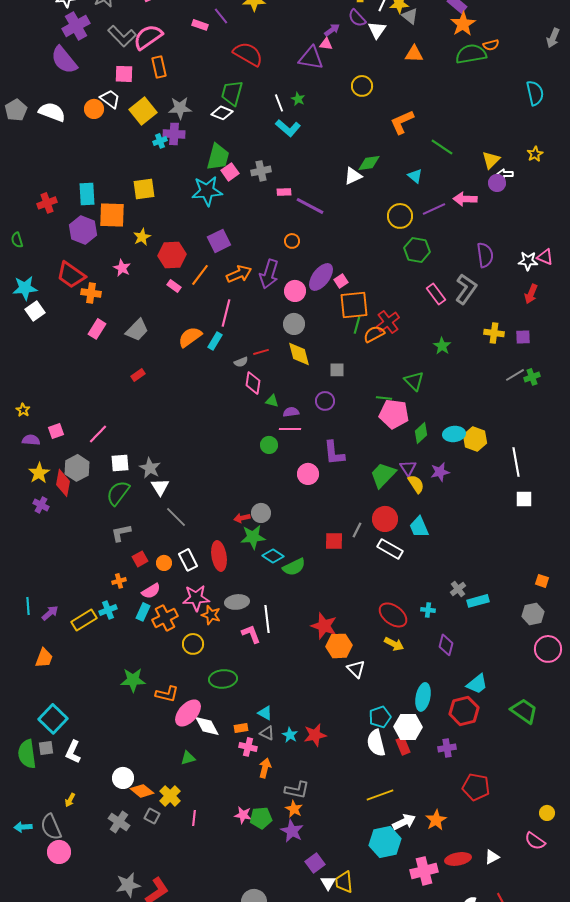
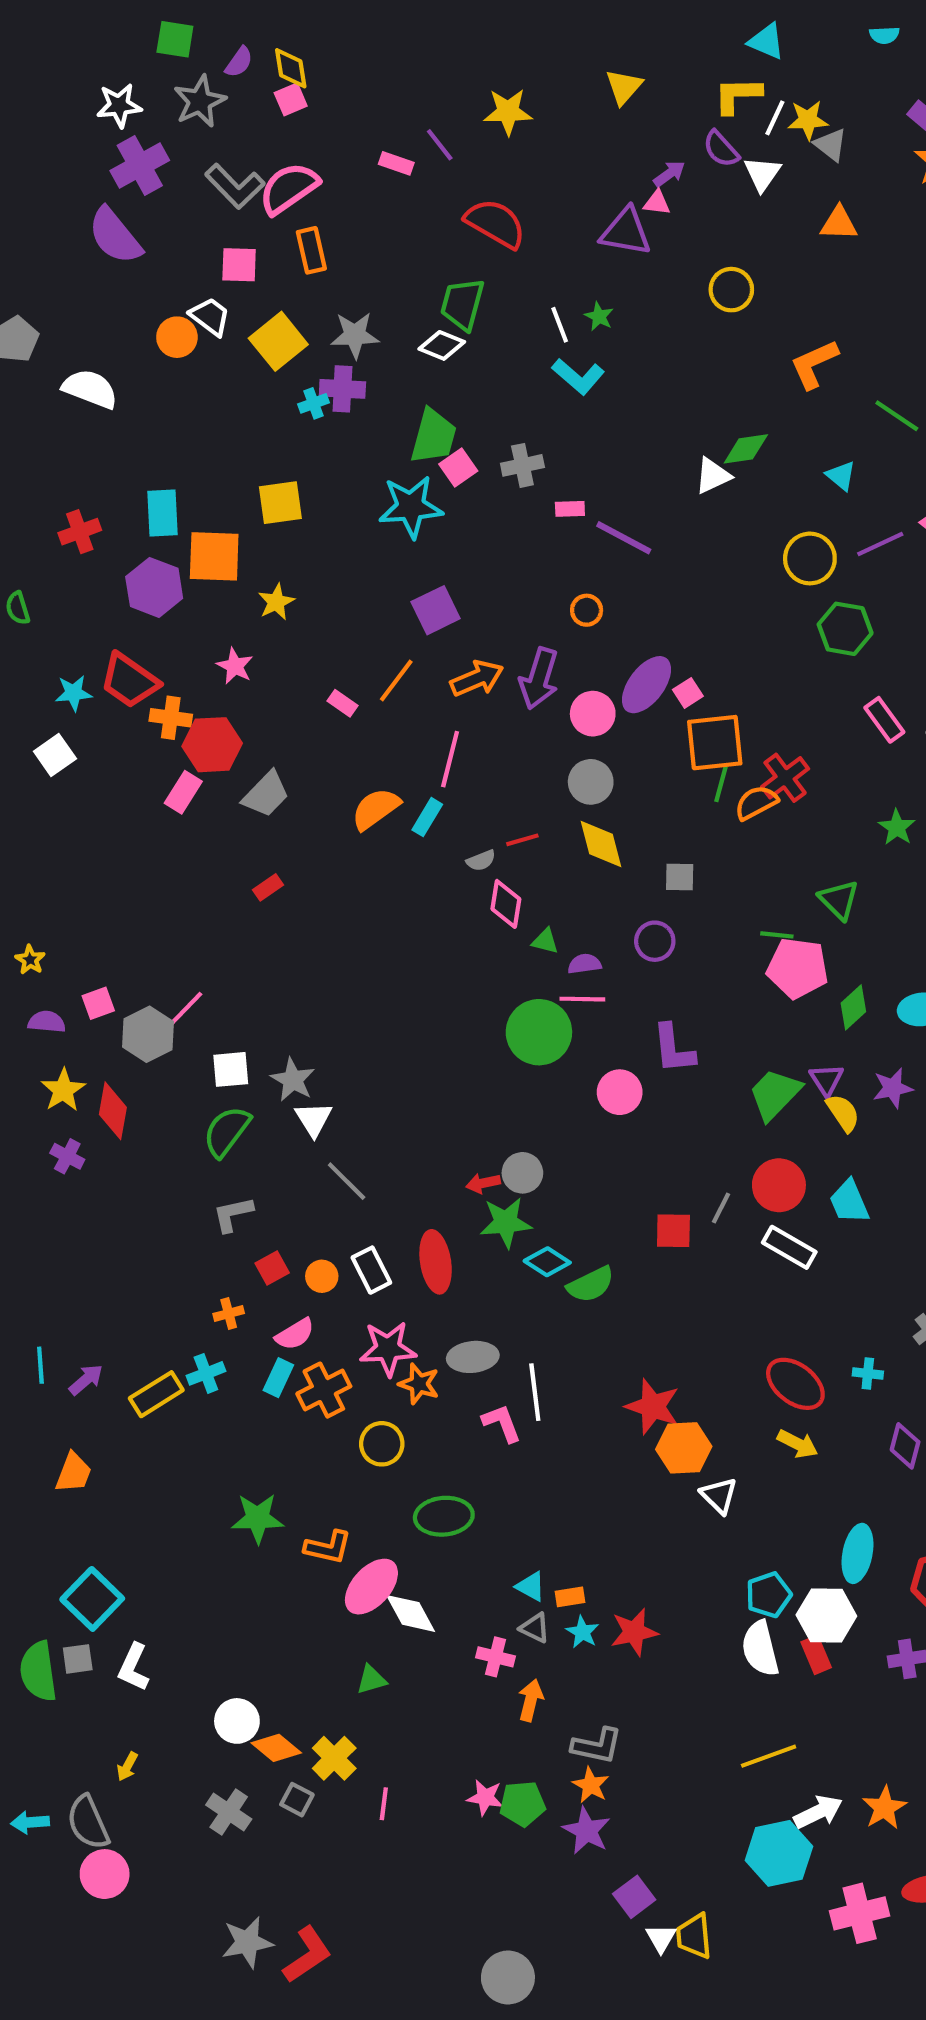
white semicircle: (52, 112) -> (90, 389), moved
red hexagon: (172, 255) -> (212, 745), moved
cyan star: (25, 288) -> (74, 693), moved, size x0.7
green circle: (269, 445) -> (539, 1032), size x1.8
gray hexagon: (77, 468) -> (148, 1034), moved
orange rectangle: (241, 728) -> (570, 1597), moved

